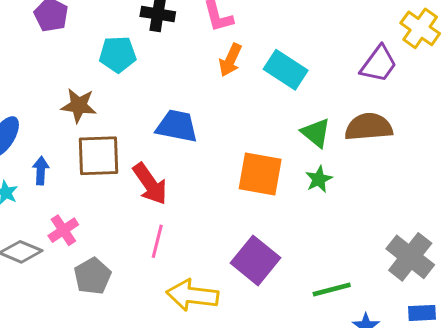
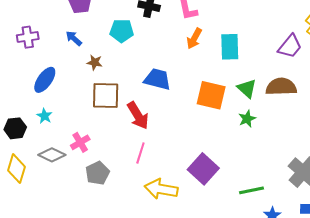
cyan rectangle: (286, 70) -> (230, 47), turned 52
brown star: (79, 105) -> (95, 62), size x0.7
blue arrow: (41, 171) -> (74, 38), moved, turned -54
orange square: (260, 174) -> (211, 95), moved

